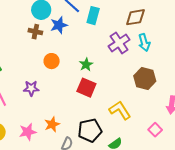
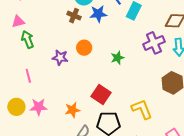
purple star: (31, 88) -> (60, 58), moved
red square: (86, 88) -> (101, 94), moved
pink star: (28, 132) -> (39, 107), moved

